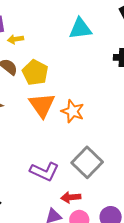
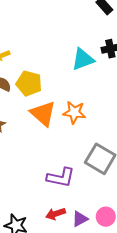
cyan triangle: (80, 29) -> (83, 59), moved
red arrow: (71, 197) -> (56, 214), moved

